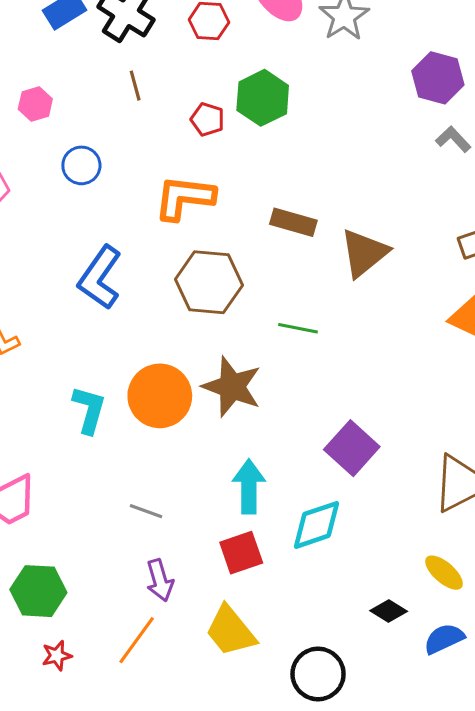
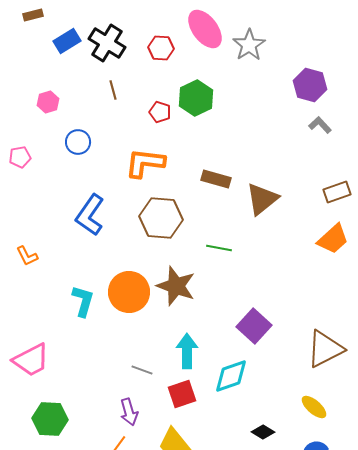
gray line: (146, 511) -> (142, 370), moved
black diamond: (389, 611) -> (263, 432), moved

